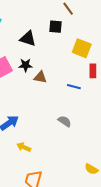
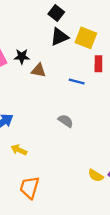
black square: (55, 27) -> (56, 13), turned 32
black triangle: (28, 39) -> (59, 37), moved, turned -42

